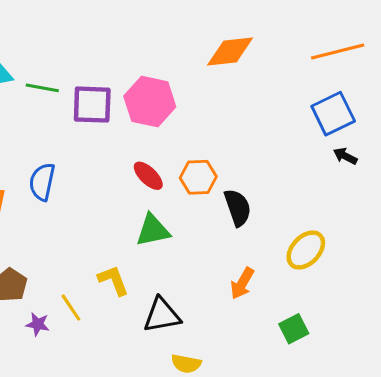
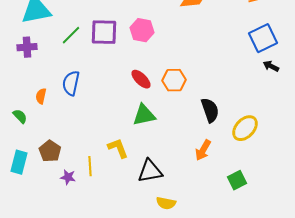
green line: (42, 88) -> (71, 35), moved, turned -55
pink hexagon: (150, 102) -> (142, 30), size x0.7
black semicircle: (238, 208) -> (210, 110), moved
yellow line: (71, 308) -> (90, 166), turned 30

